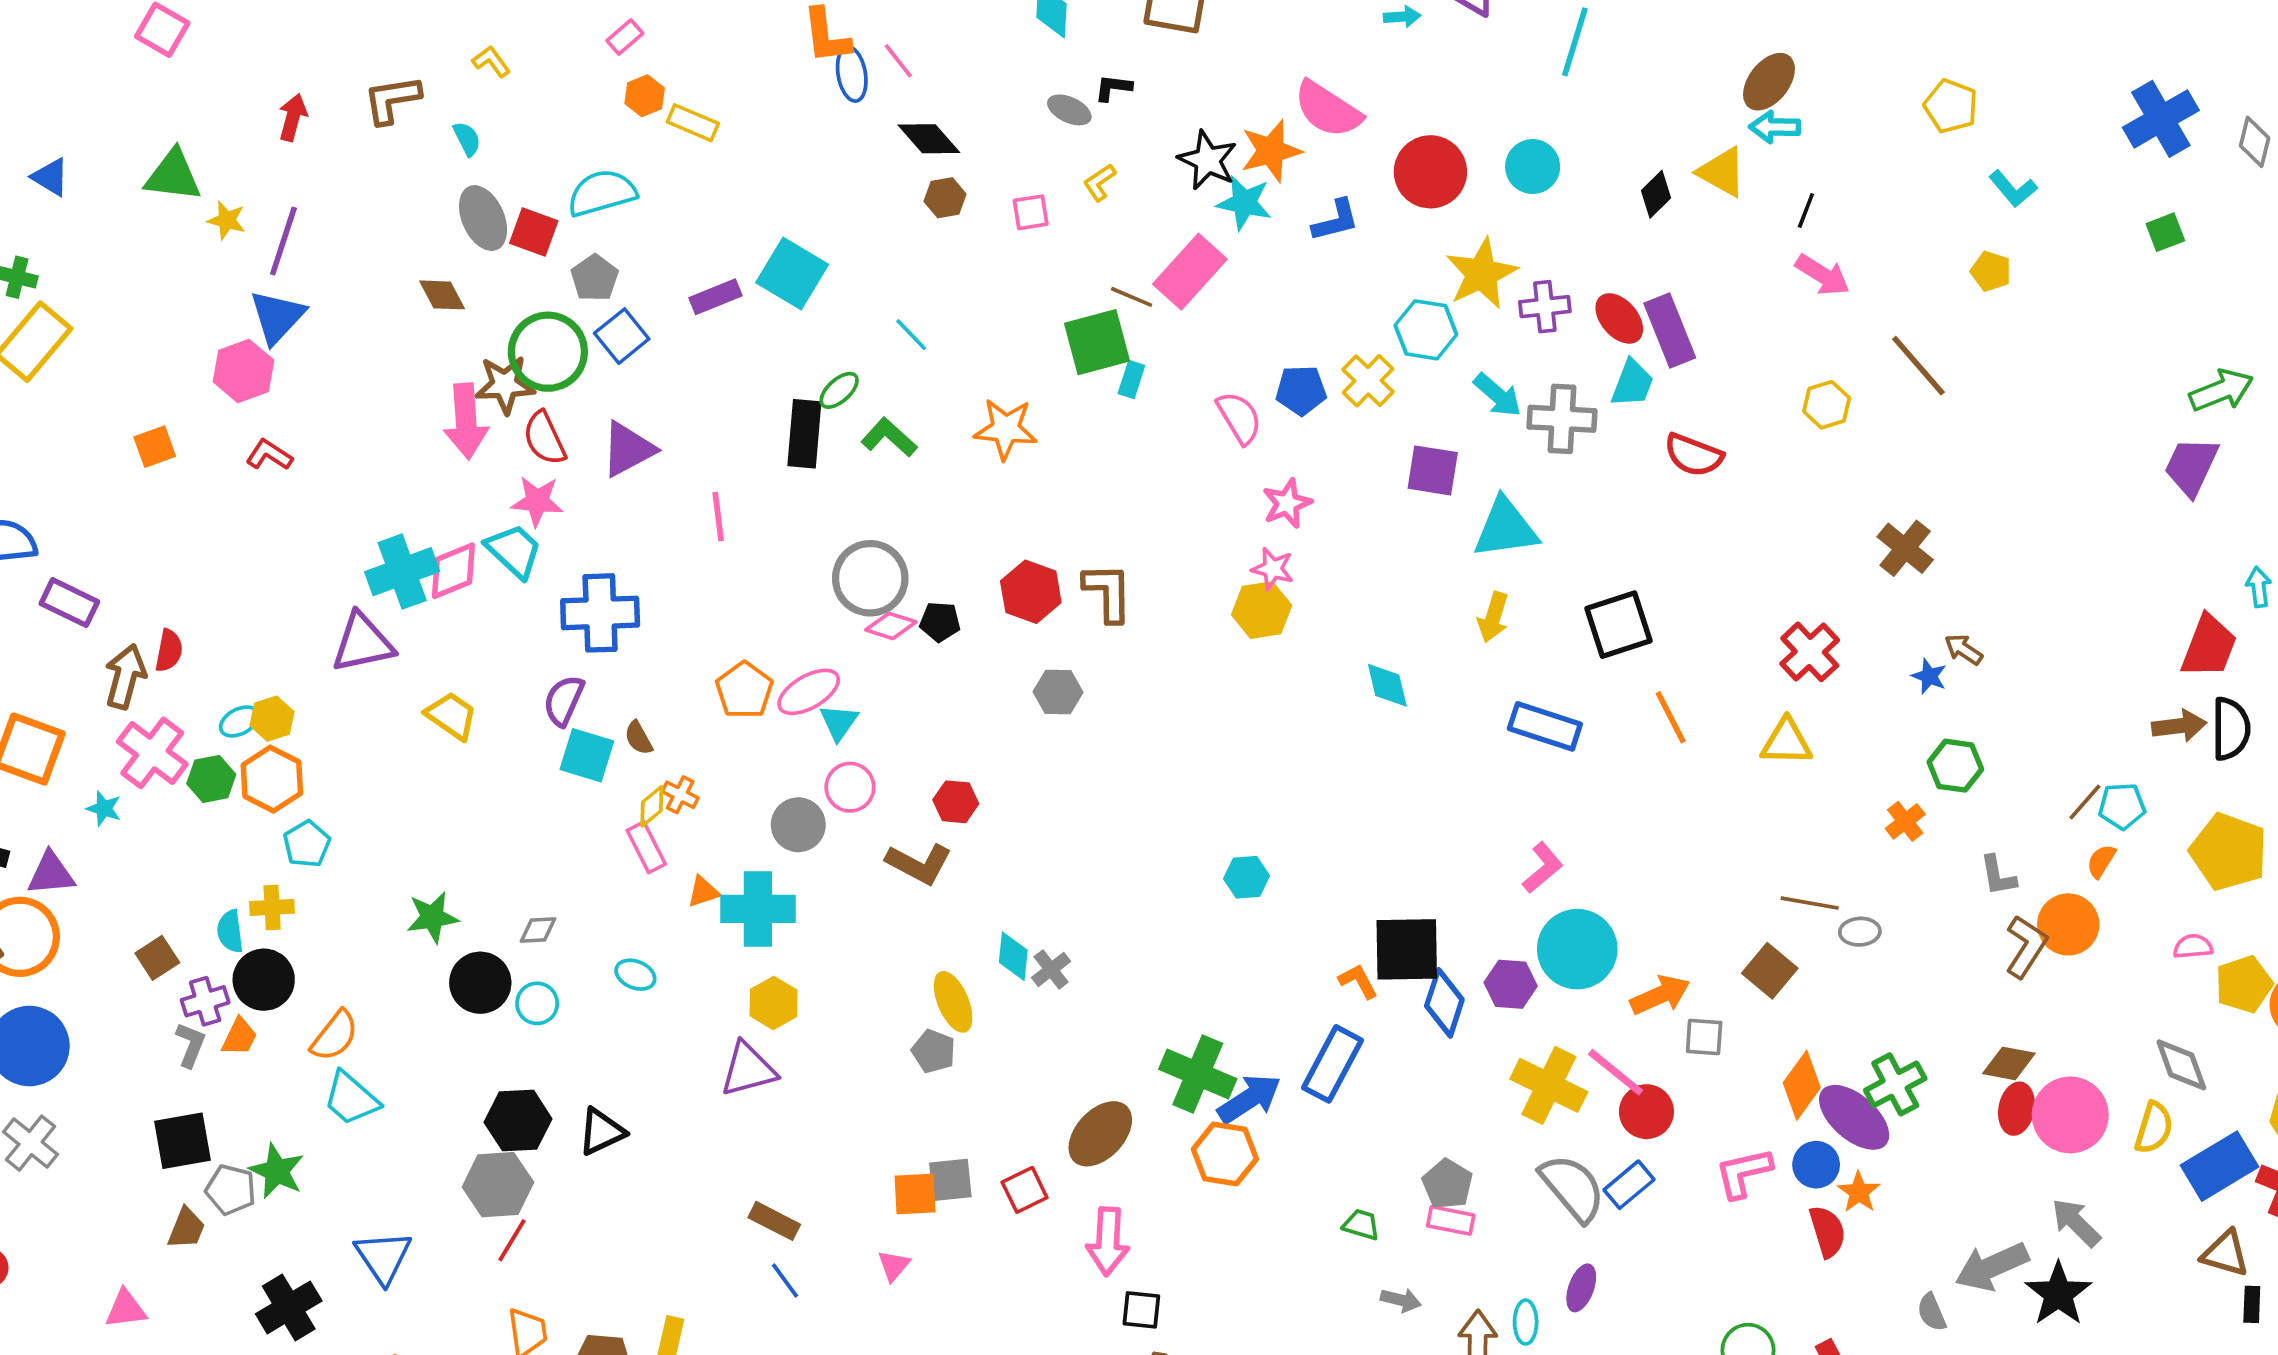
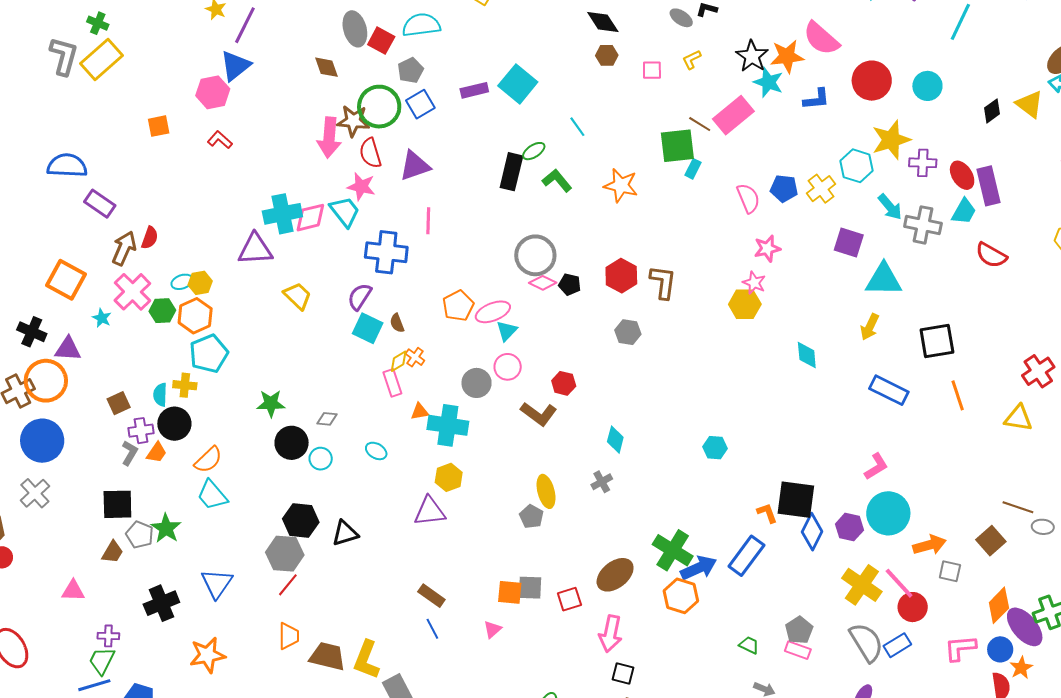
pink line: (718, 516) -> (428, 221), moved
cyan pentagon: (307, 844) -> (209, 354), size x1.5
cyan diamond: (1013, 956) -> (615, 440), moved

